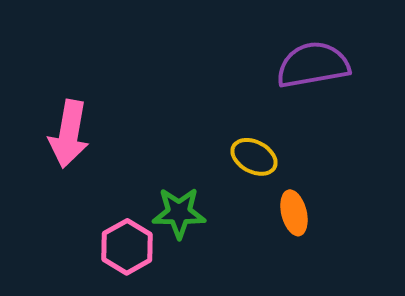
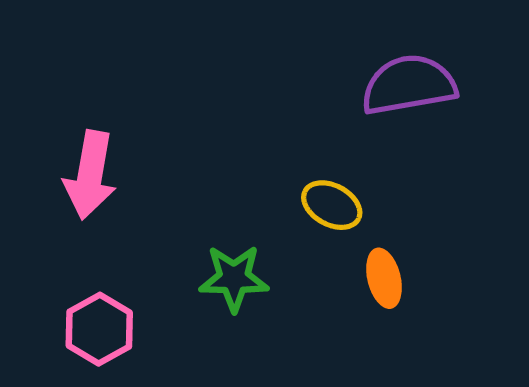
pink hexagon: (127, 247) -> (99, 329), moved

